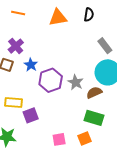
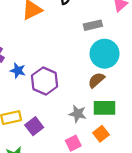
gray rectangle: (105, 46) -> (93, 25), turned -49
gray star: (76, 82) -> (78, 114), moved

